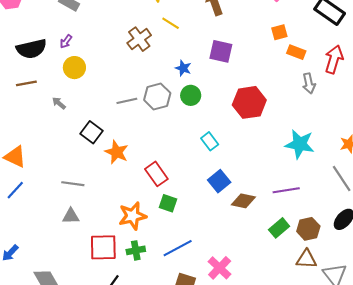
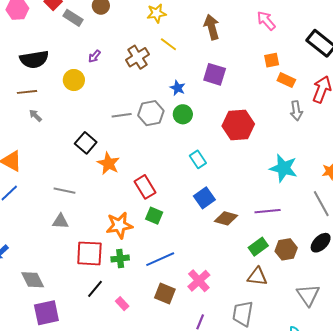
purple arrow: (66, 41) -> (94, 56), moved
gray arrow: (59, 103) -> (35, 116), moved
brown triangle: (306, 259) -> (257, 277), moved

